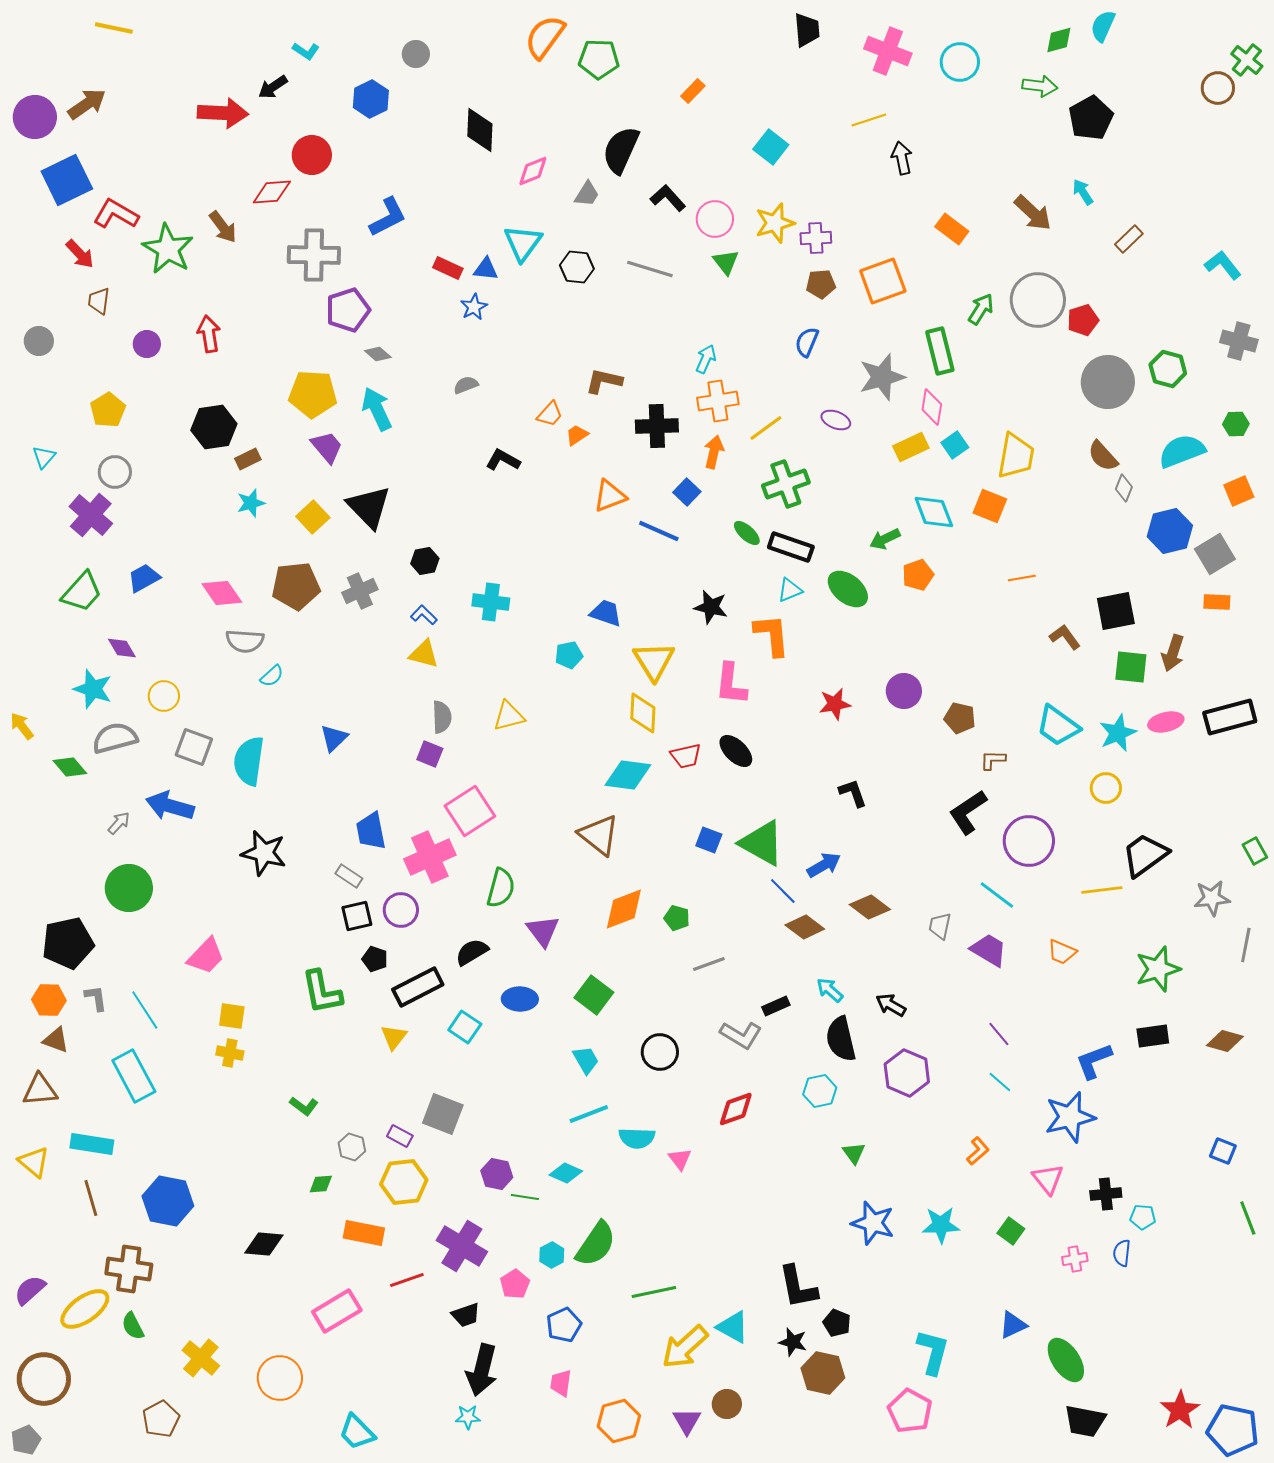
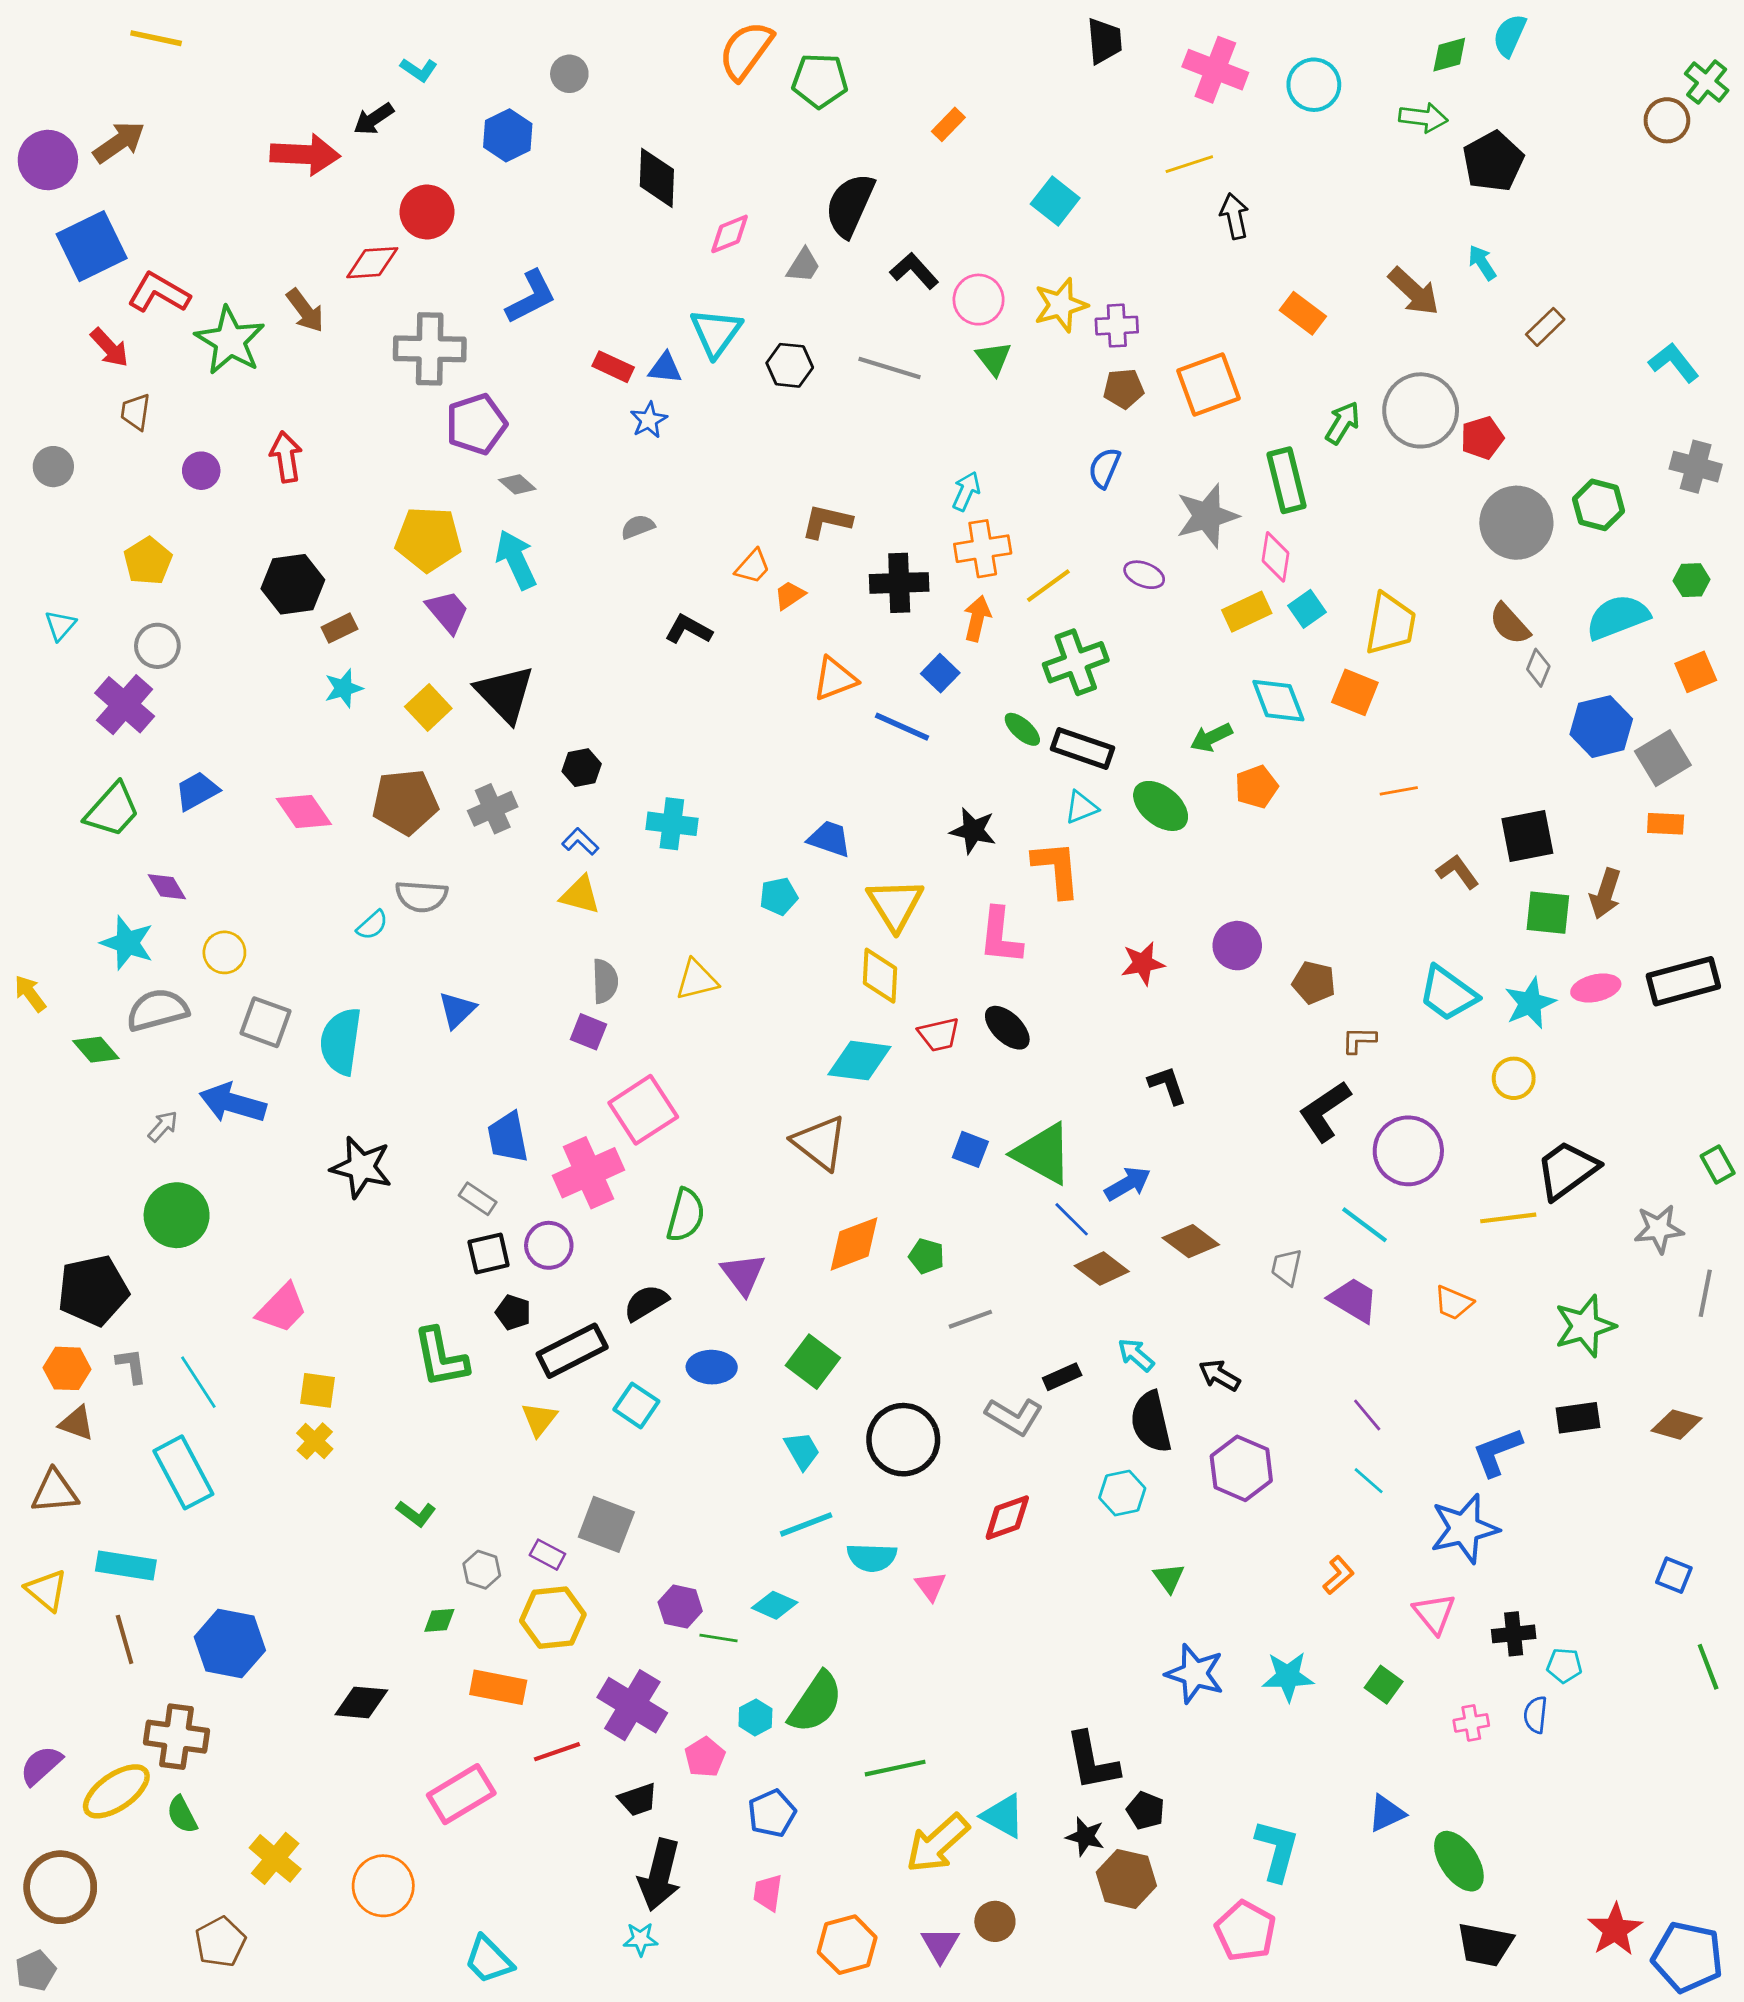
gray semicircle: (245, 641) -> (422, 896), moved
black circle: (660, 1052) -> (903, 1440), size x1.4
yellow cross: (230, 1053) -> (315, 1441), turned 32

